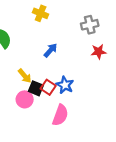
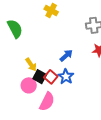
blue arrow: (50, 50) -> (66, 55), moved
pink semicircle: (60, 115) -> (47, 102), moved

